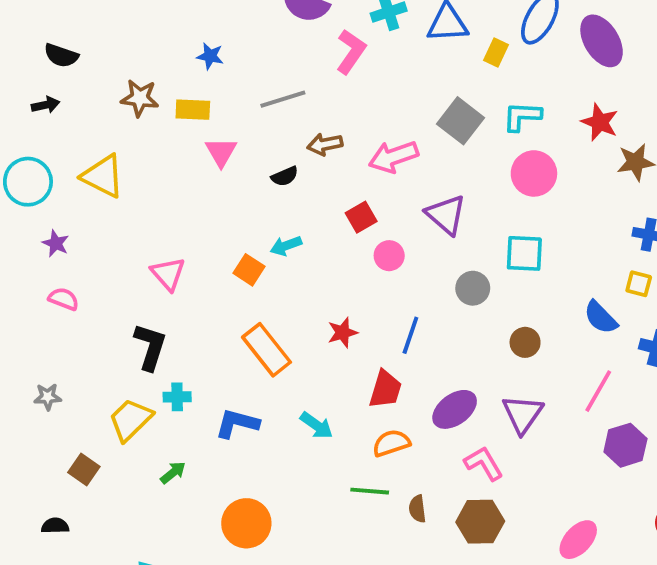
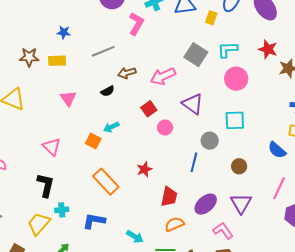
pink triangle: (221, 152) -> (68, 98), moved
blue line: (410, 335) -> (194, 162), moved
cyan arrow: (317, 425) -> (135, 237), moved

